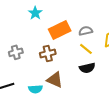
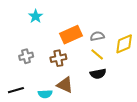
cyan star: (35, 13) -> (36, 16), moved

